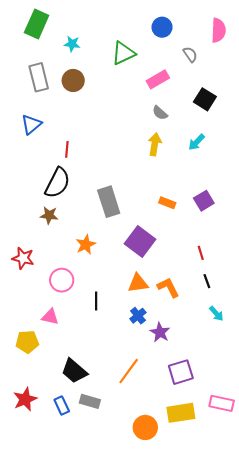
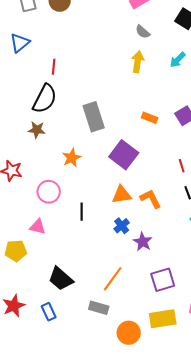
gray rectangle: (90, 401) -> (99, 308), moved

